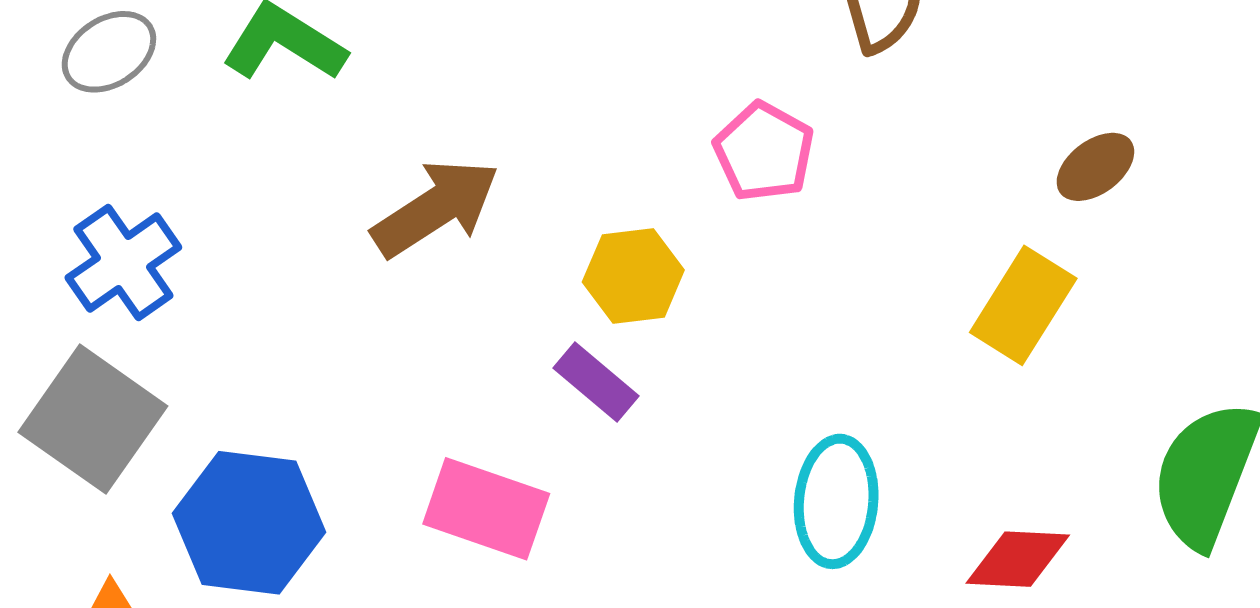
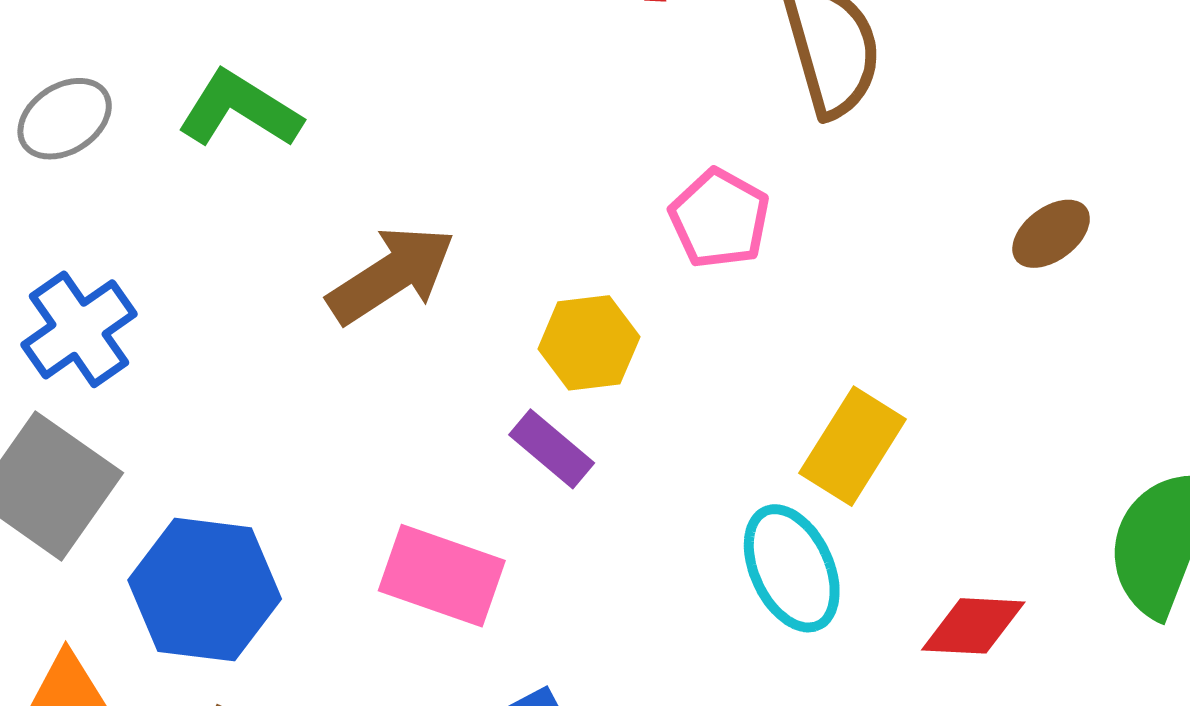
yellow rectangle: (1023, 305) -> (853, 446), moved
cyan ellipse: (836, 501) -> (792, 568), turned -30

